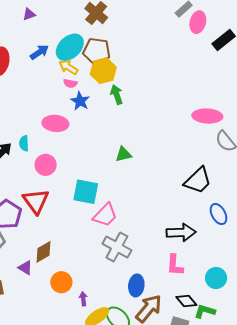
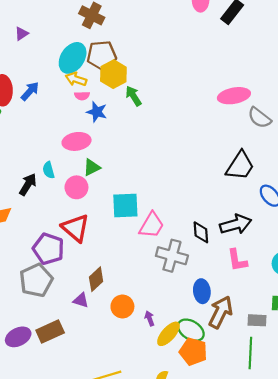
blue arrow: (39, 52) -> (30, 91), moved
green triangle: (123, 154) -> (92, 167), moved
black diamond: (186, 301) -> (201, 232), moved, turned 50

